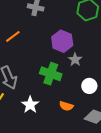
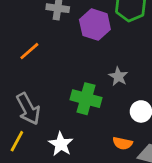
purple hexagon: (62, 41) -> (95, 25), moved
orange semicircle: (66, 106) -> (123, 143), moved

